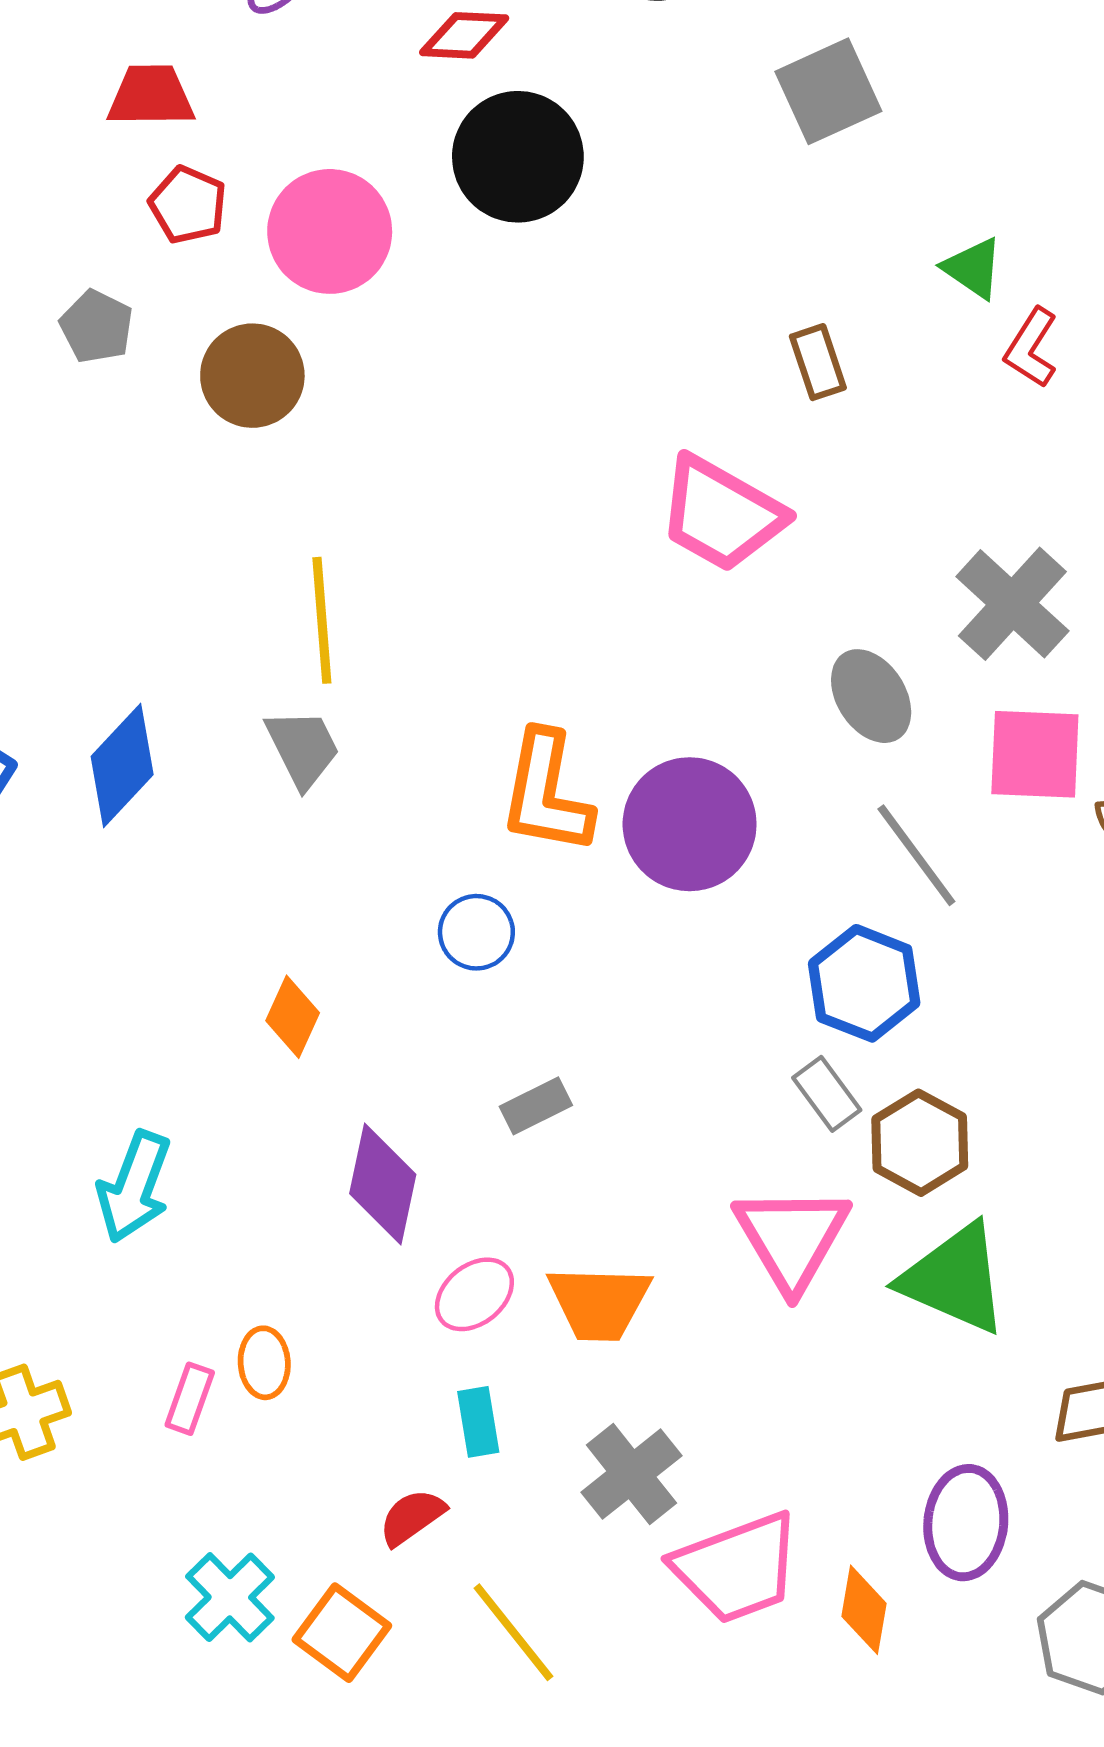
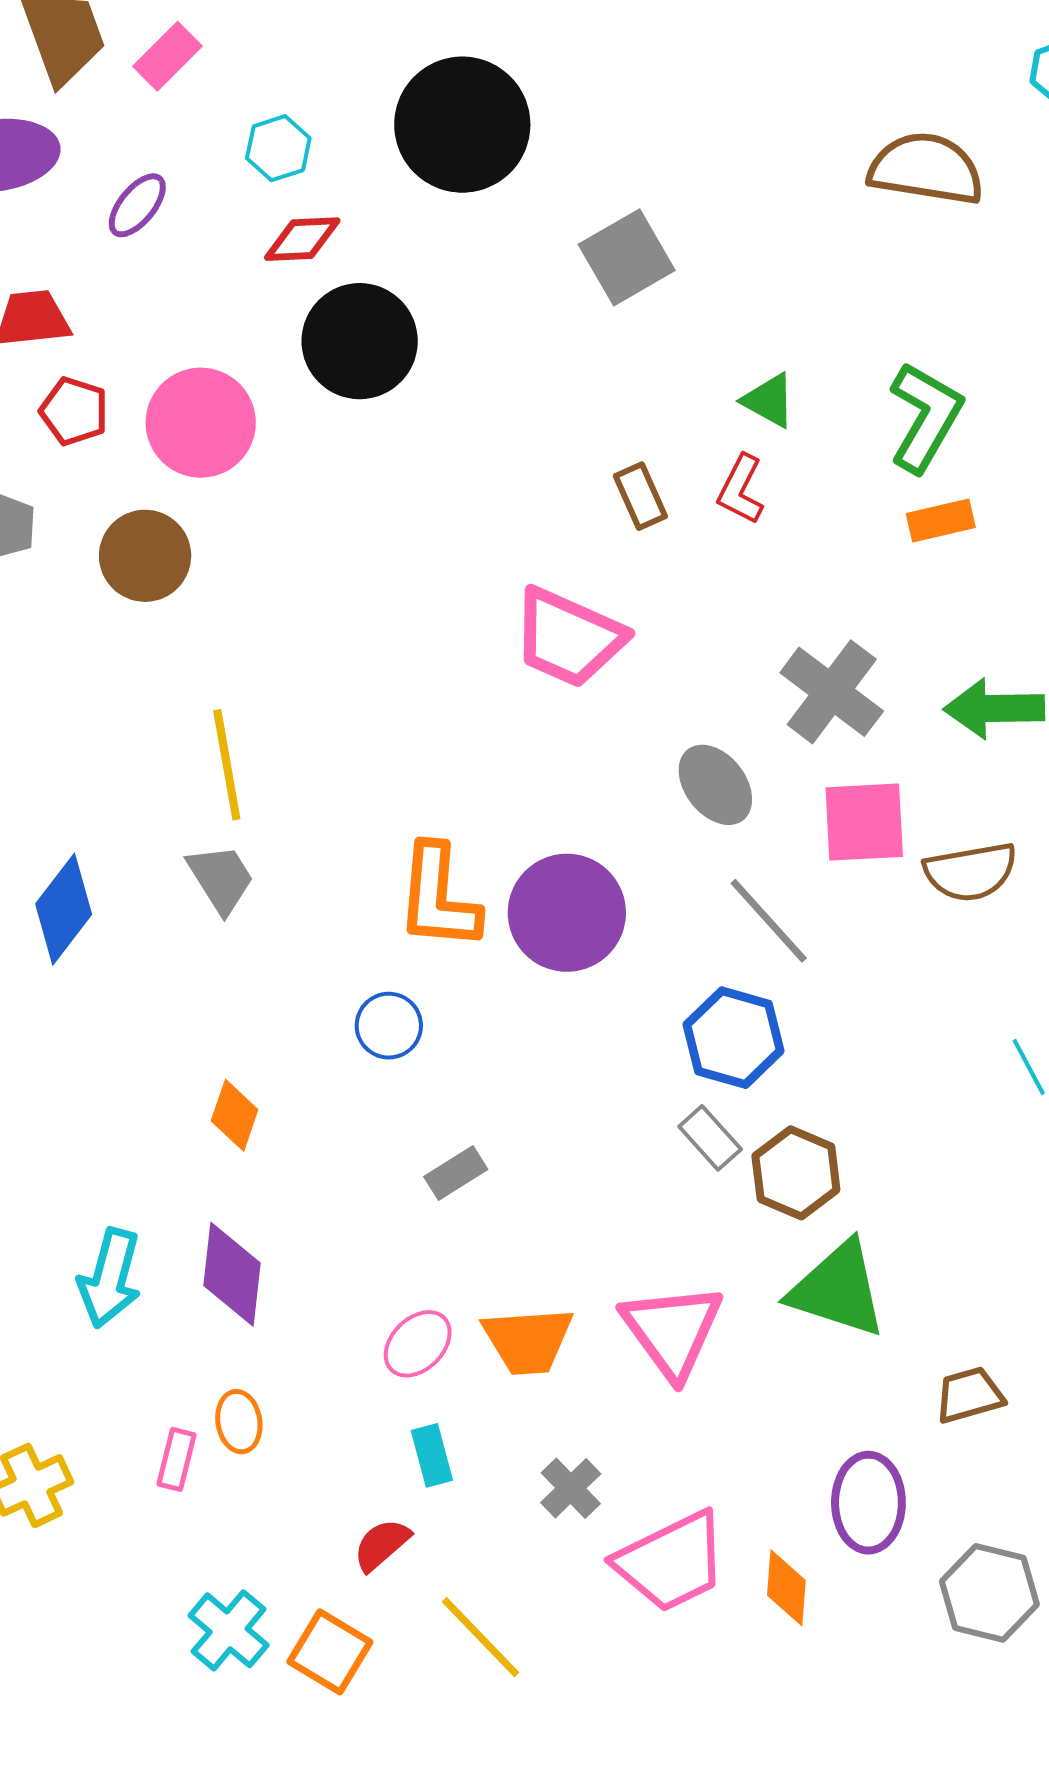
red L-shape: (1031, 348) -> (741, 490), moved
purple diamond: (383, 1184) -> (232, 1274), moved
pink triangle: (792, 1238) -> (672, 1331), moved
gray cross: (631, 1474) -> (571, 1488), size x0.7

